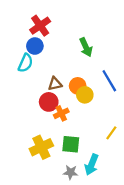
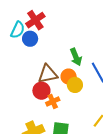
green arrow: (86, 47) -> (76, 57), moved
cyan semicircle: (25, 63) -> (18, 30), moved
brown triangle: (55, 84) -> (48, 74), size x1.5

